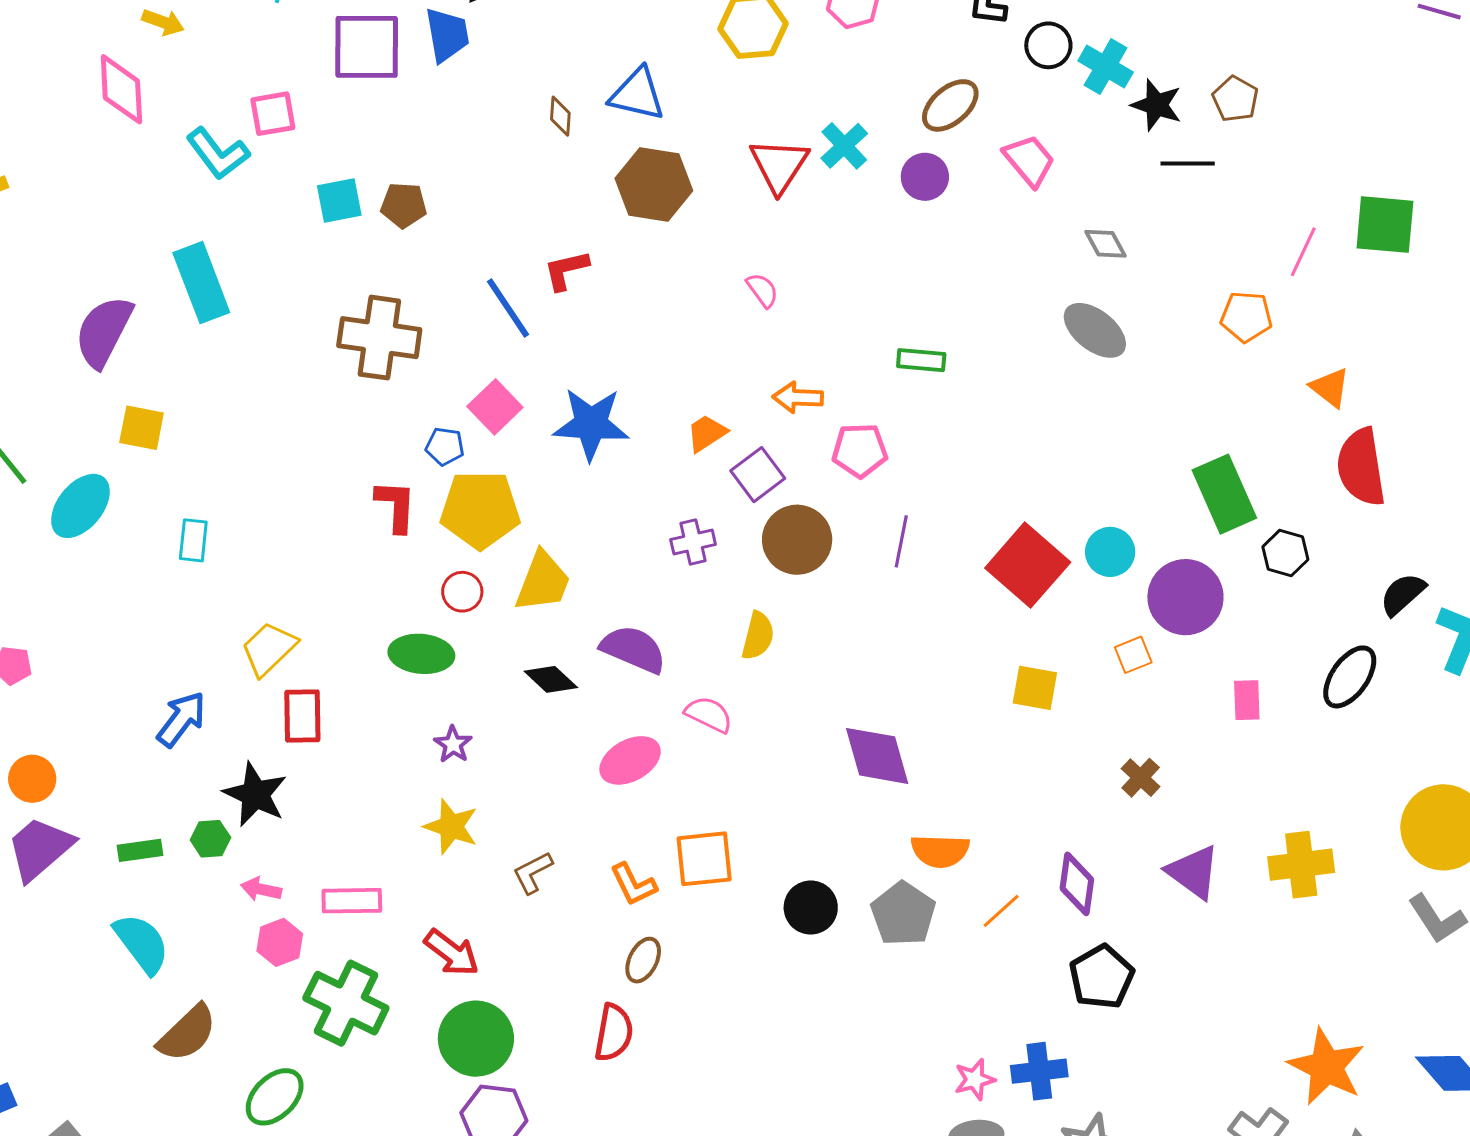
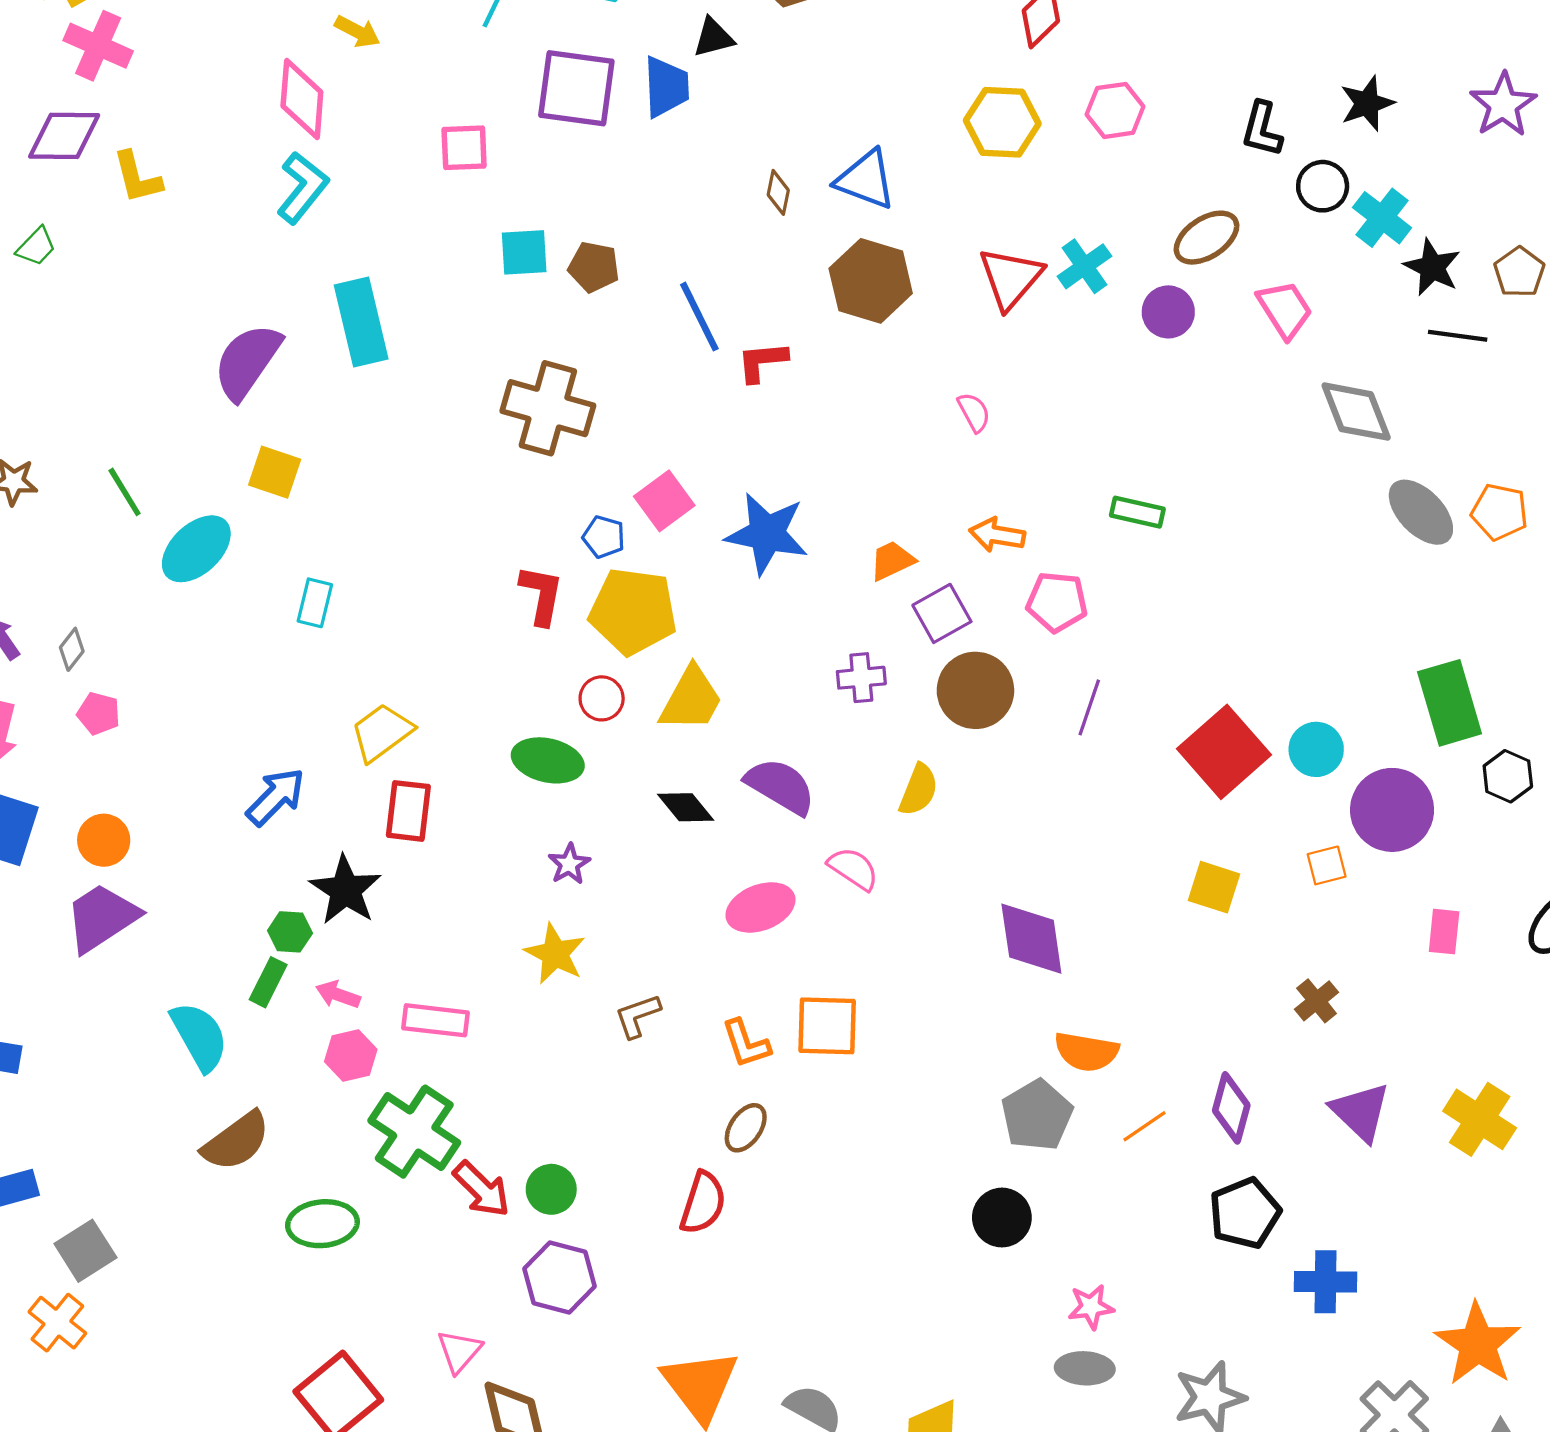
cyan L-shape: (218, 154) -> (302, 188), moved, turned -112
gray diamond: (1106, 244) -> (1356, 412), size x1.6
blue line: (508, 308) -> (699, 317), moved
gray ellipse: (1095, 330) -> (1421, 512), moved
green rectangle: (140, 850) -> (268, 982), moved, turned -63
yellow cross: (1301, 865) -> (1480, 1119), turned 32
black circle: (811, 907) -> (1002, 1218), moved
red arrow: (452, 953) -> (481, 1189), moved
green circle: (476, 1039) -> (551, 1189), size x0.6
blue cross: (1039, 1071) -> (1326, 1282), moved
green ellipse: (275, 1097) -> (322, 1224), turned 32

